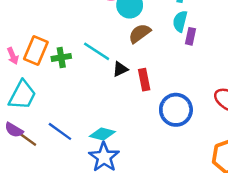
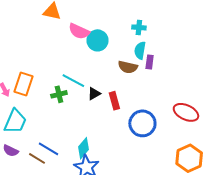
brown semicircle: (140, 33) -> (128, 67), moved, turned -126
green cross: (61, 57) -> (59, 94), moved
cyan diamond: (102, 134) -> (84, 148), turned -60
brown line: (27, 139) -> (37, 158), moved

